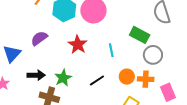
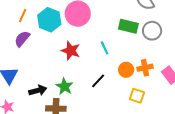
purple semicircle: (39, 38) -> (22, 39), moved
gray circle: (153, 55) -> (152, 31), moved

